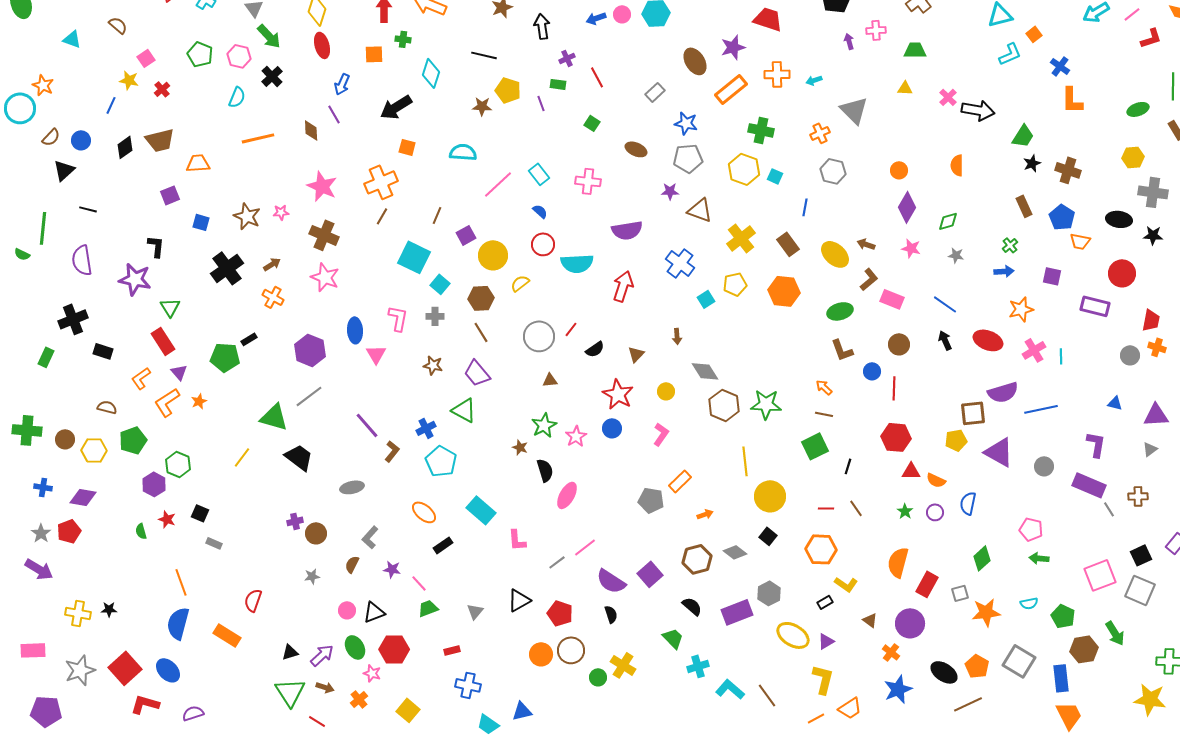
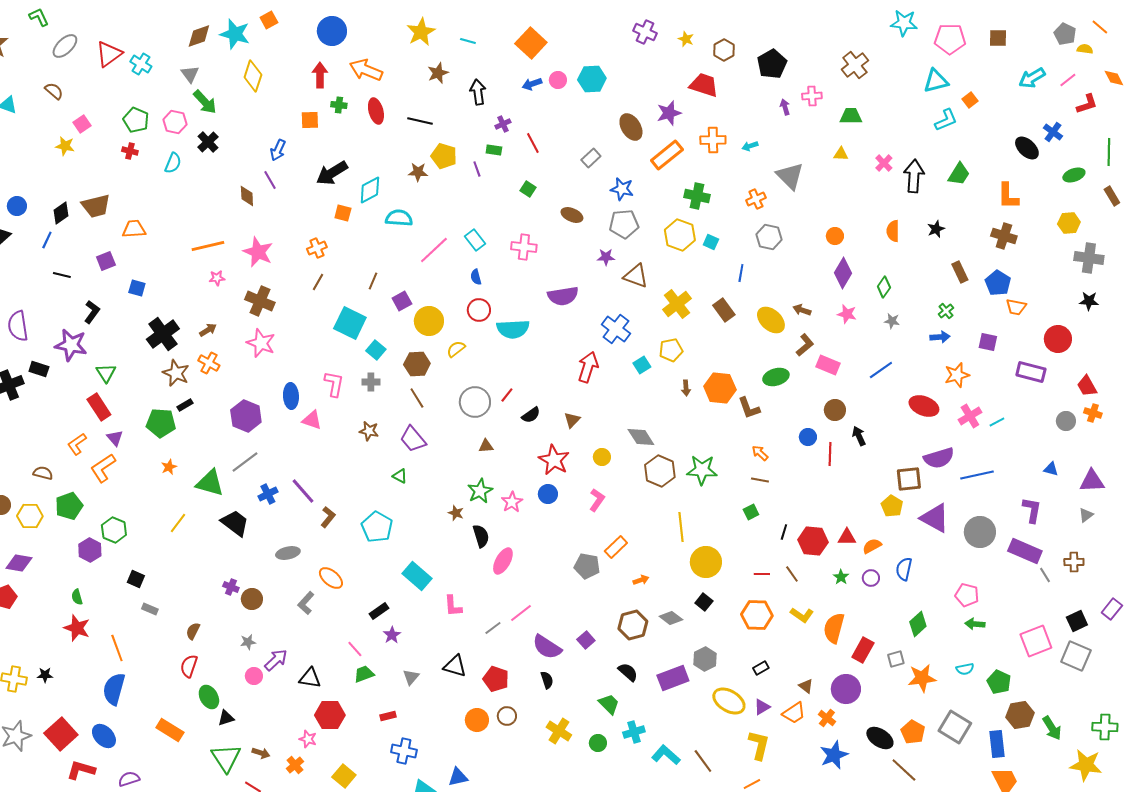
red ellipse: (322, 45) -> (376, 111), moved
blue cross: (1060, 66) -> (1053, 132), moved
cyan diamond: (431, 73) -> (370, 190), moved, turned 44
red cross: (162, 89) -> (130, 151), moved, turned -35
orange L-shape: (1072, 100) -> (1008, 196), moved
blue line: (111, 105) -> (47, 240), moved
black arrow: (978, 110) -> (914, 176), turned -96
green trapezoid: (1023, 136) -> (959, 174), moved
orange line: (258, 138) -> (208, 246), moved
black star: (1032, 163) -> (936, 229), moved
orange cross: (381, 182) -> (317, 248), size x0.6
black line: (88, 209) -> (62, 275), moved
blue semicircle: (540, 211) -> (476, 277), turned -147
brown star: (247, 216) -> (176, 373), moved
black ellipse: (1119, 219) -> (1027, 148), moved, turned 35
green diamond: (948, 221) -> (884, 287), turned -40
black L-shape: (156, 246) -> (92, 312), turned 30
red arrow: (623, 286) -> (588, 367), moved
orange hexagon: (784, 291) -> (720, 388), moved
blue line: (945, 304) -> (881, 370), turned -70
red trapezoid: (1151, 320) -> (1087, 386), turned 140
brown arrow: (677, 336) -> (686, 388), moved
black arrow: (945, 340) -> (859, 436), moved
brown L-shape: (842, 350) -> (749, 408), moved
black rectangle: (103, 351) -> (39, 369), moved
pink triangle: (376, 354) -> (312, 420), turned -40
cyan line: (1061, 356) -> (997, 422), turned 63
orange star: (199, 401) -> (169, 467), moved
green triangle: (464, 410) -> (400, 476), size x0.6
blue cross: (426, 428) -> (268, 494), moved
red hexagon: (896, 437) -> (813, 541), moved
yellow pentagon: (956, 440) -> (892, 506), turned -30
green square: (815, 446) -> (751, 512), size x0.6
gray circle: (1044, 466) -> (980, 532), size x1.6
orange semicircle: (936, 480) -> (872, 546), turned 126
orange ellipse: (424, 512) -> (331, 578), moved
red star: (167, 519) -> (77, 628), moved, size x1.5
purple cross: (295, 521) -> (231, 587), turned 35
brown semicircle: (352, 564) -> (193, 631), moved
purple star: (392, 569) -> (392, 635), moved, turned 30
purple square: (650, 574) -> (586, 640), size x0.7
yellow L-shape: (846, 584) -> (802, 615), moved
black triangle: (519, 600) -> (455, 666), turned 45
pink circle: (347, 610) -> (254, 676), moved
black triangle: (374, 612) -> (310, 678), turned 30
green arrow: (1115, 633) -> (1052, 728), moved
orange rectangle: (227, 635) -> (170, 730), moved
green ellipse: (355, 647) -> (209, 697), moved
brown circle: (571, 650) -> (507, 716), size x0.7
purple arrow: (322, 655) -> (276, 660), moved
green circle: (598, 677) -> (598, 743), moved
brown line: (968, 704) -> (904, 770), turned 68
orange trapezoid: (850, 708) -> (794, 713), moved

